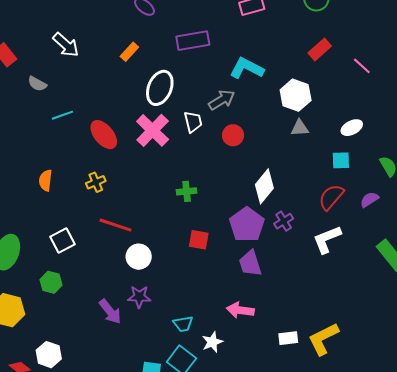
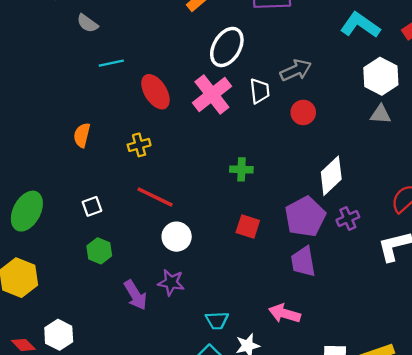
cyan L-shape: (247, 68) -> (360, 25), moved
white square: (62, 240) -> (92, 206), size x0.7
green hexagon: (51, 282) -> (99, 251), moved

